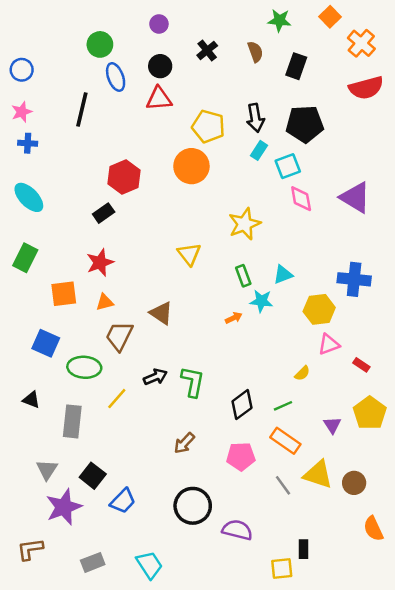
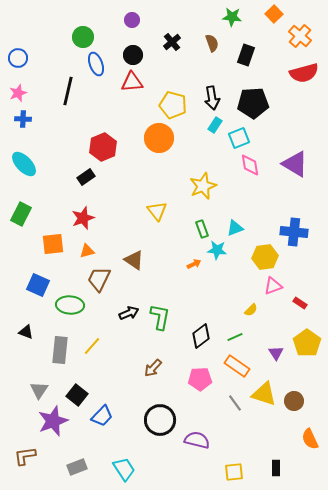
yellow line: (117, 399) -> (92, 346), moved
black rectangle: (303, 549) -> (276, 468), moved

